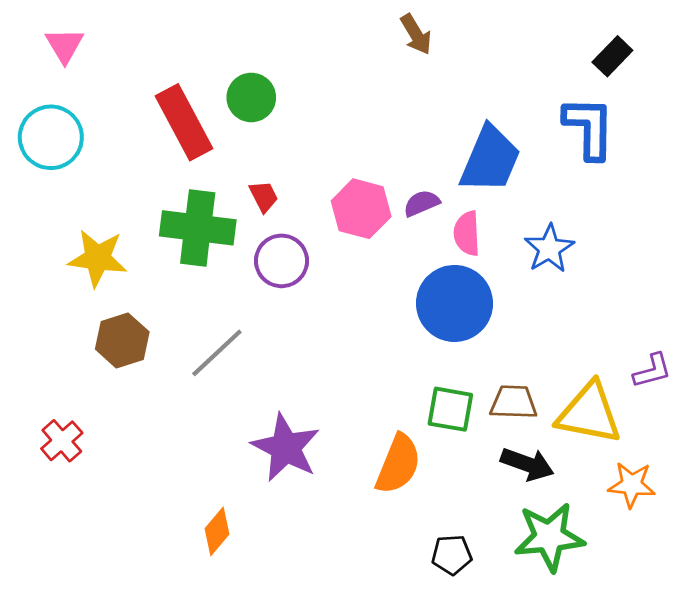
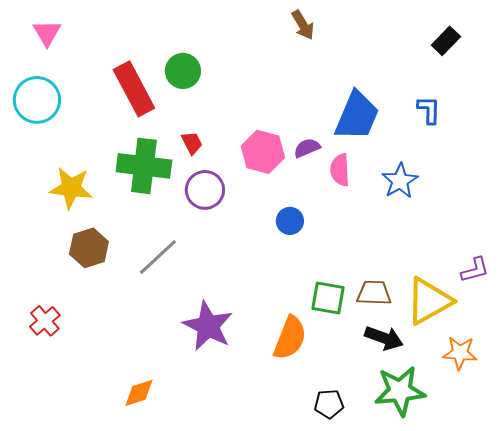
blue L-shape: (589, 128) -> (429, 110), moved, size x0.6
blue circle: (454, 303) -> (290, 221), moved, size x0.5
yellow triangle: (589, 413) -> (429, 301), turned -40
orange diamond: (217, 531) -> (139, 393), moved, turned 32

